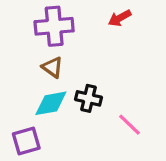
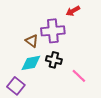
purple cross: (54, 26) -> (53, 31), moved
purple square: (26, 141) -> (16, 86), turned -36

